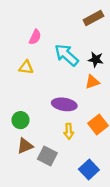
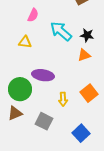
purple ellipse: (64, 104) -> (43, 75), moved
green circle: (20, 120) -> (20, 89), size x1.5
brown triangle: (25, 146) -> (15, 113), moved

